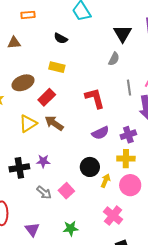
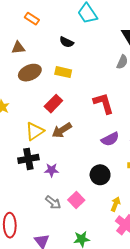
orange rectangle: (28, 15) -> (32, 19), turned 40
brown ellipse: (23, 83) -> (30, 73), moved
brown arrow: (54, 123) -> (62, 130), turned -66
black cross: (19, 168) -> (28, 159), moved
yellow arrow: (106, 181) -> (115, 204), moved

